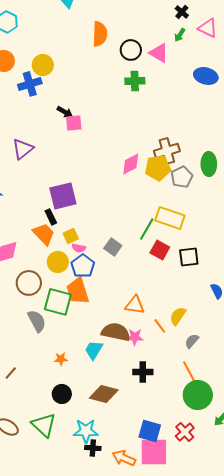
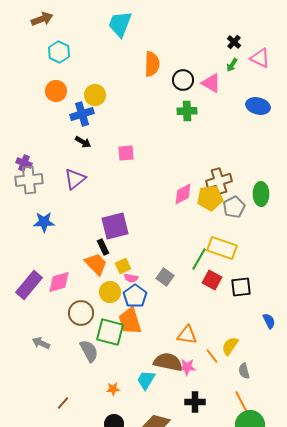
black arrow: (65, 112) -> (83, 142), moved
gray semicircle: (192, 341) -> (244, 371), turned -56

